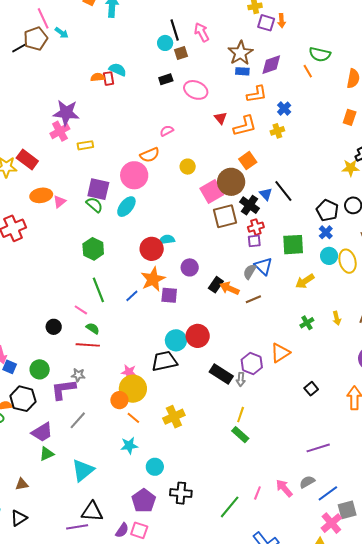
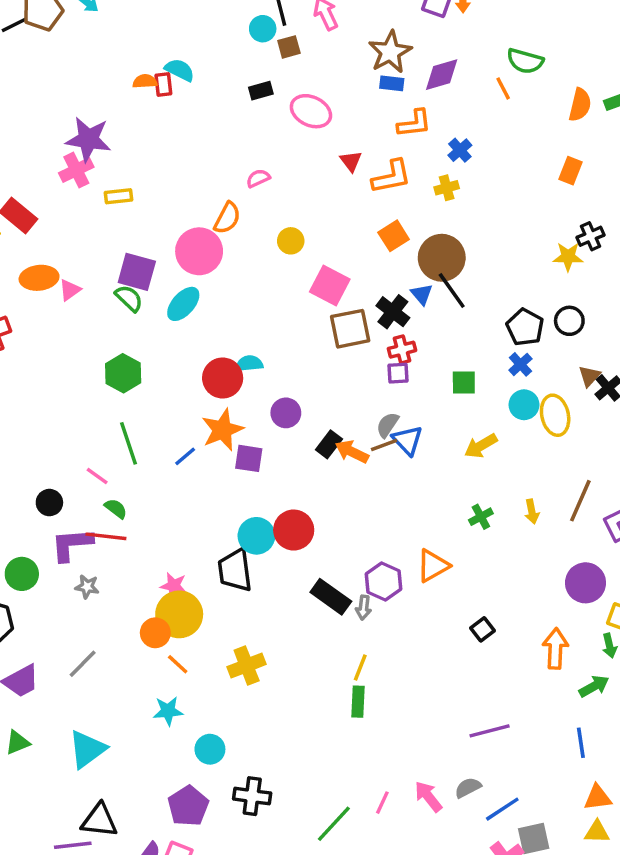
orange semicircle: (150, 155) -> (227, 218), turned -42
brown circle: (231, 182) -> (442, 258), moved
pink square: (212, 192) -> (330, 286), turned -35
green square: (293, 245) -> (464, 382), size x0.7
blue triangle: (263, 266) -> (407, 440), moved
brown line: (253, 299) -> (384, 445), moved
black trapezoid: (164, 361) -> (235, 570), turned -88
purple L-shape: (63, 389) -> (72, 544), moved
green rectangle: (240, 435) -> (358, 702), turned 48
green triangle: (47, 454) -> (17, 743), moved

